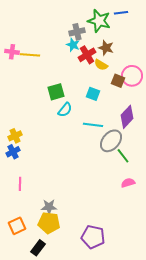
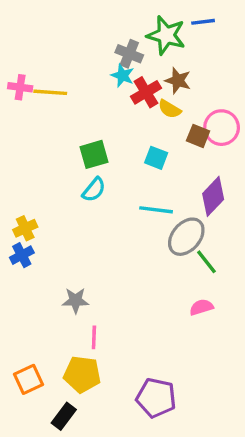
gray cross: (77, 32) -> (129, 54), turned 35
cyan semicircle: (65, 110) -> (94, 190), moved
pink semicircle: (128, 183) -> (201, 307), moved
pink line: (20, 184) -> (94, 337), moved
gray star: (49, 207) -> (76, 300), moved

